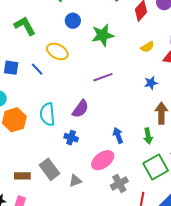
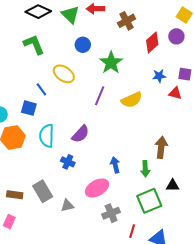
green star: (103, 35) -> (111, 63), turned -30
yellow semicircle: (147, 47) -> (132, 100), moved, size x1.5
blue square: (11, 68) -> (29, 108), moved
purple line: (103, 77) -> (100, 96), moved, turned -54
blue star: (151, 83) -> (159, 76), moved

